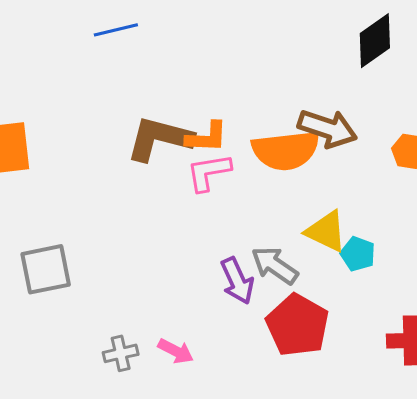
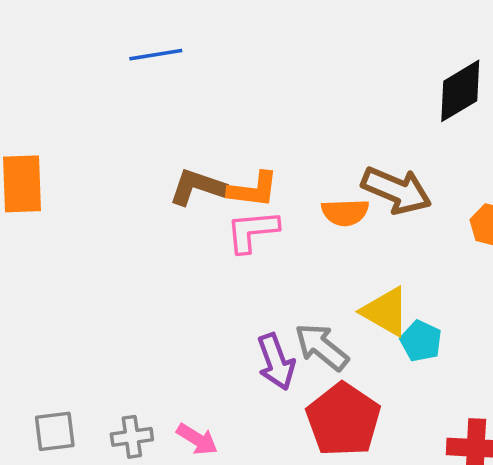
brown L-shape: (160, 139) -> (197, 187), size x0.7
orange semicircle: (286, 150) -> (345, 212), size x0.6
gray square: (46, 269) -> (55, 431), moved, size x0.7

